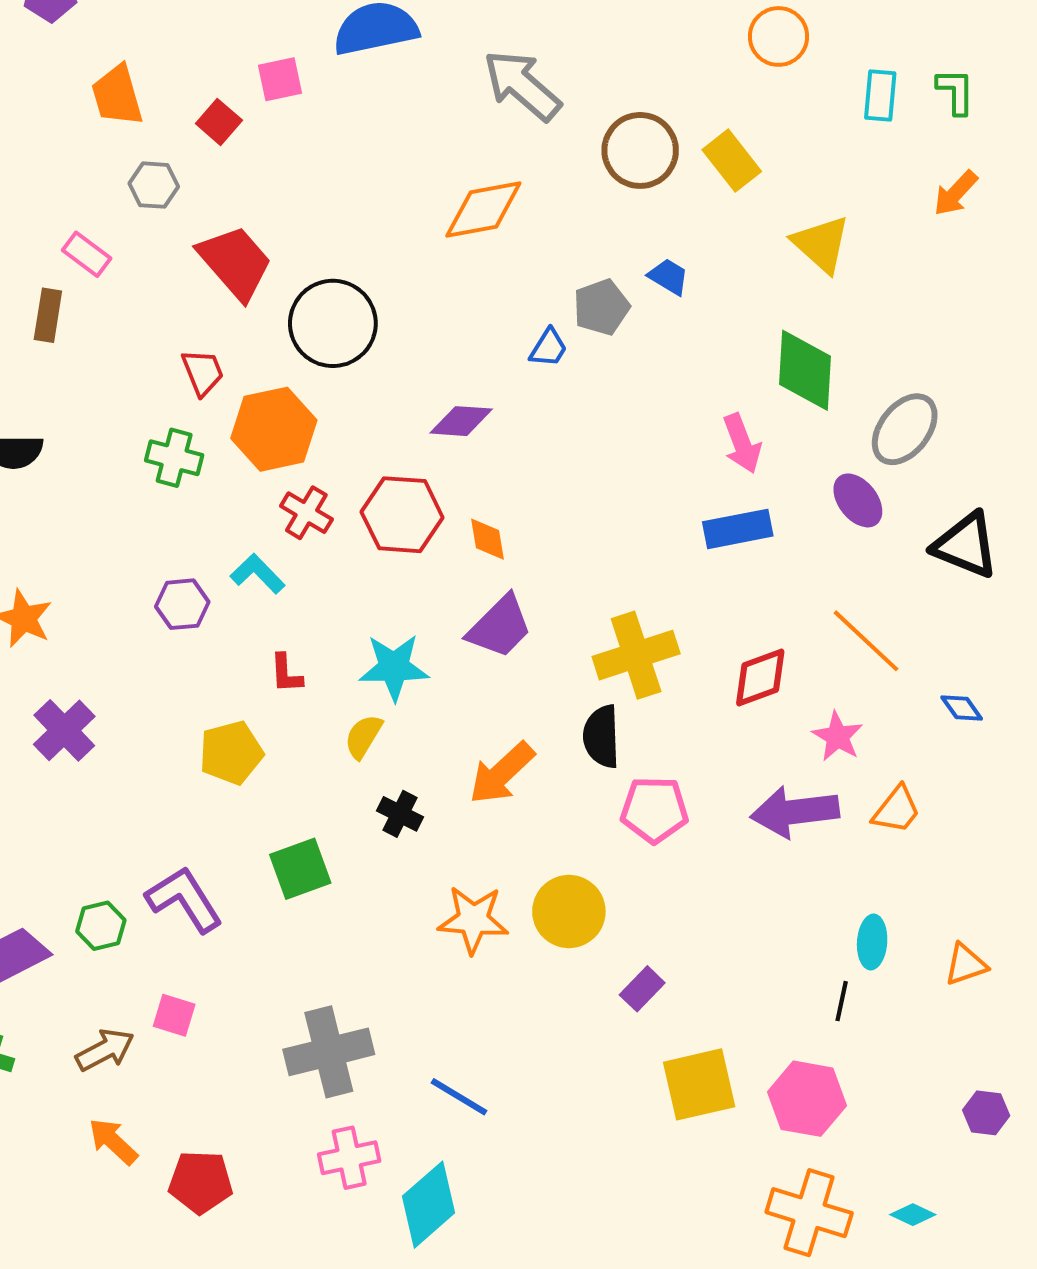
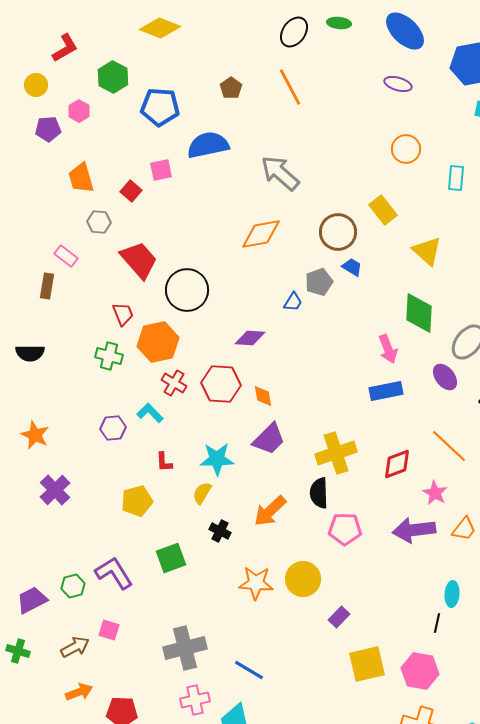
brown circle: (640, 150) -> (338, 232), moved
orange arrow: (113, 1141) -> (79, 692), turned 116

